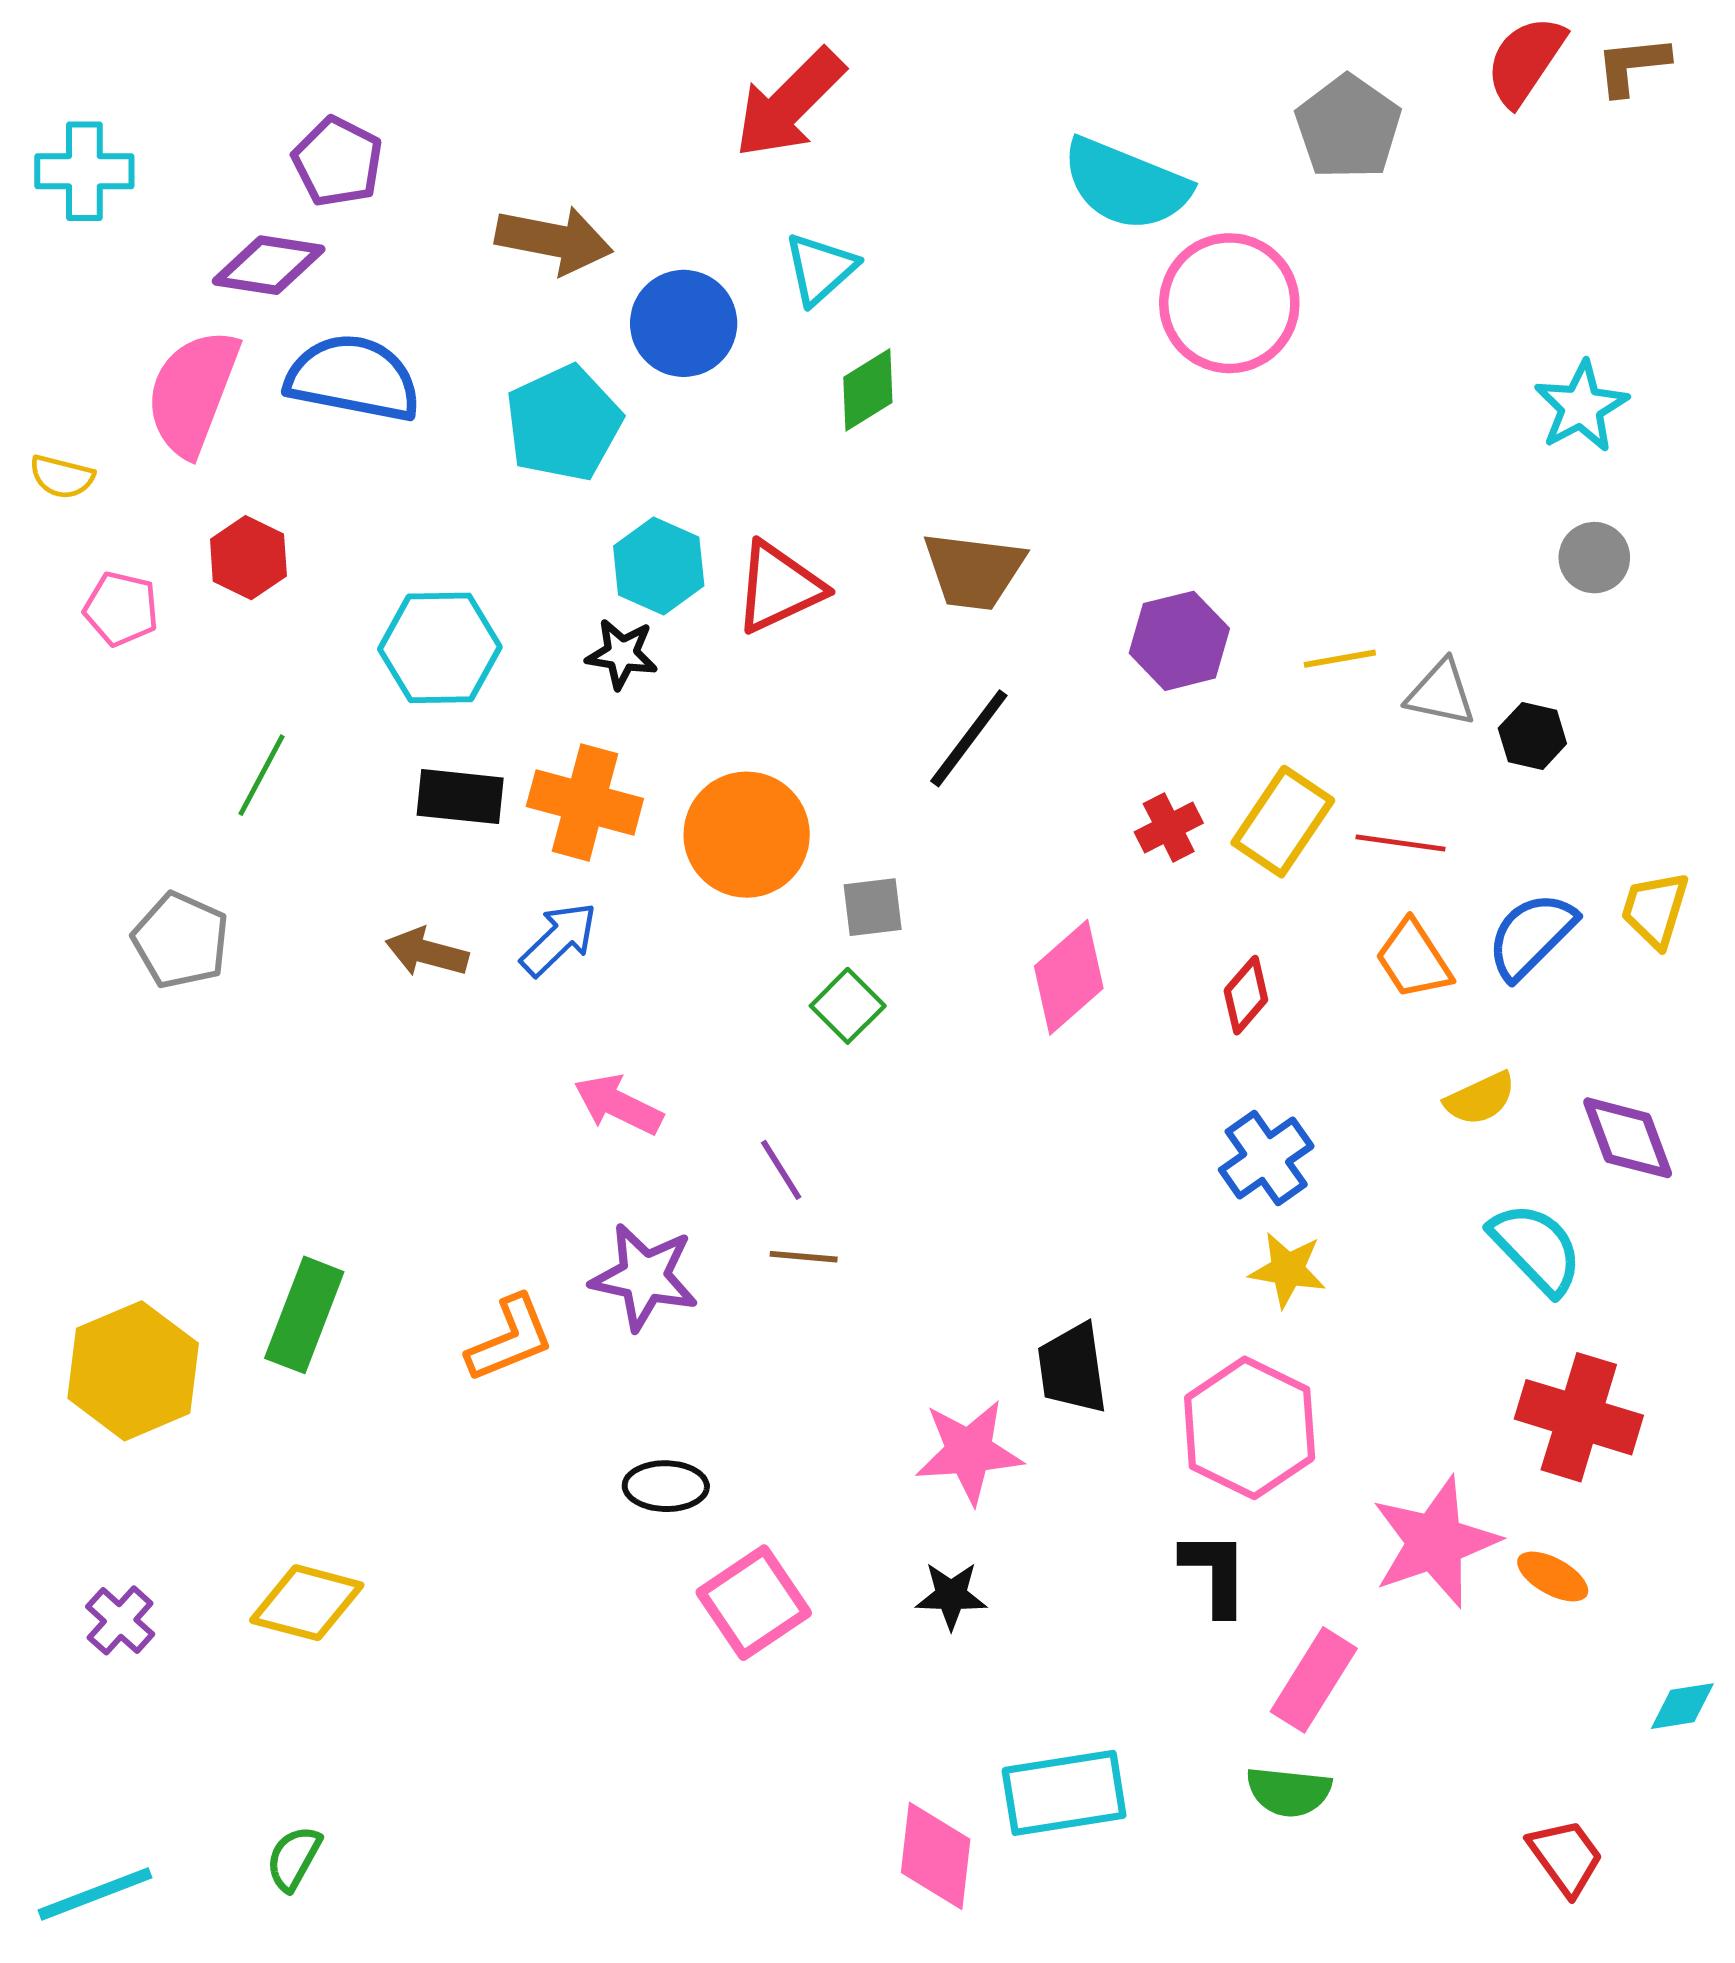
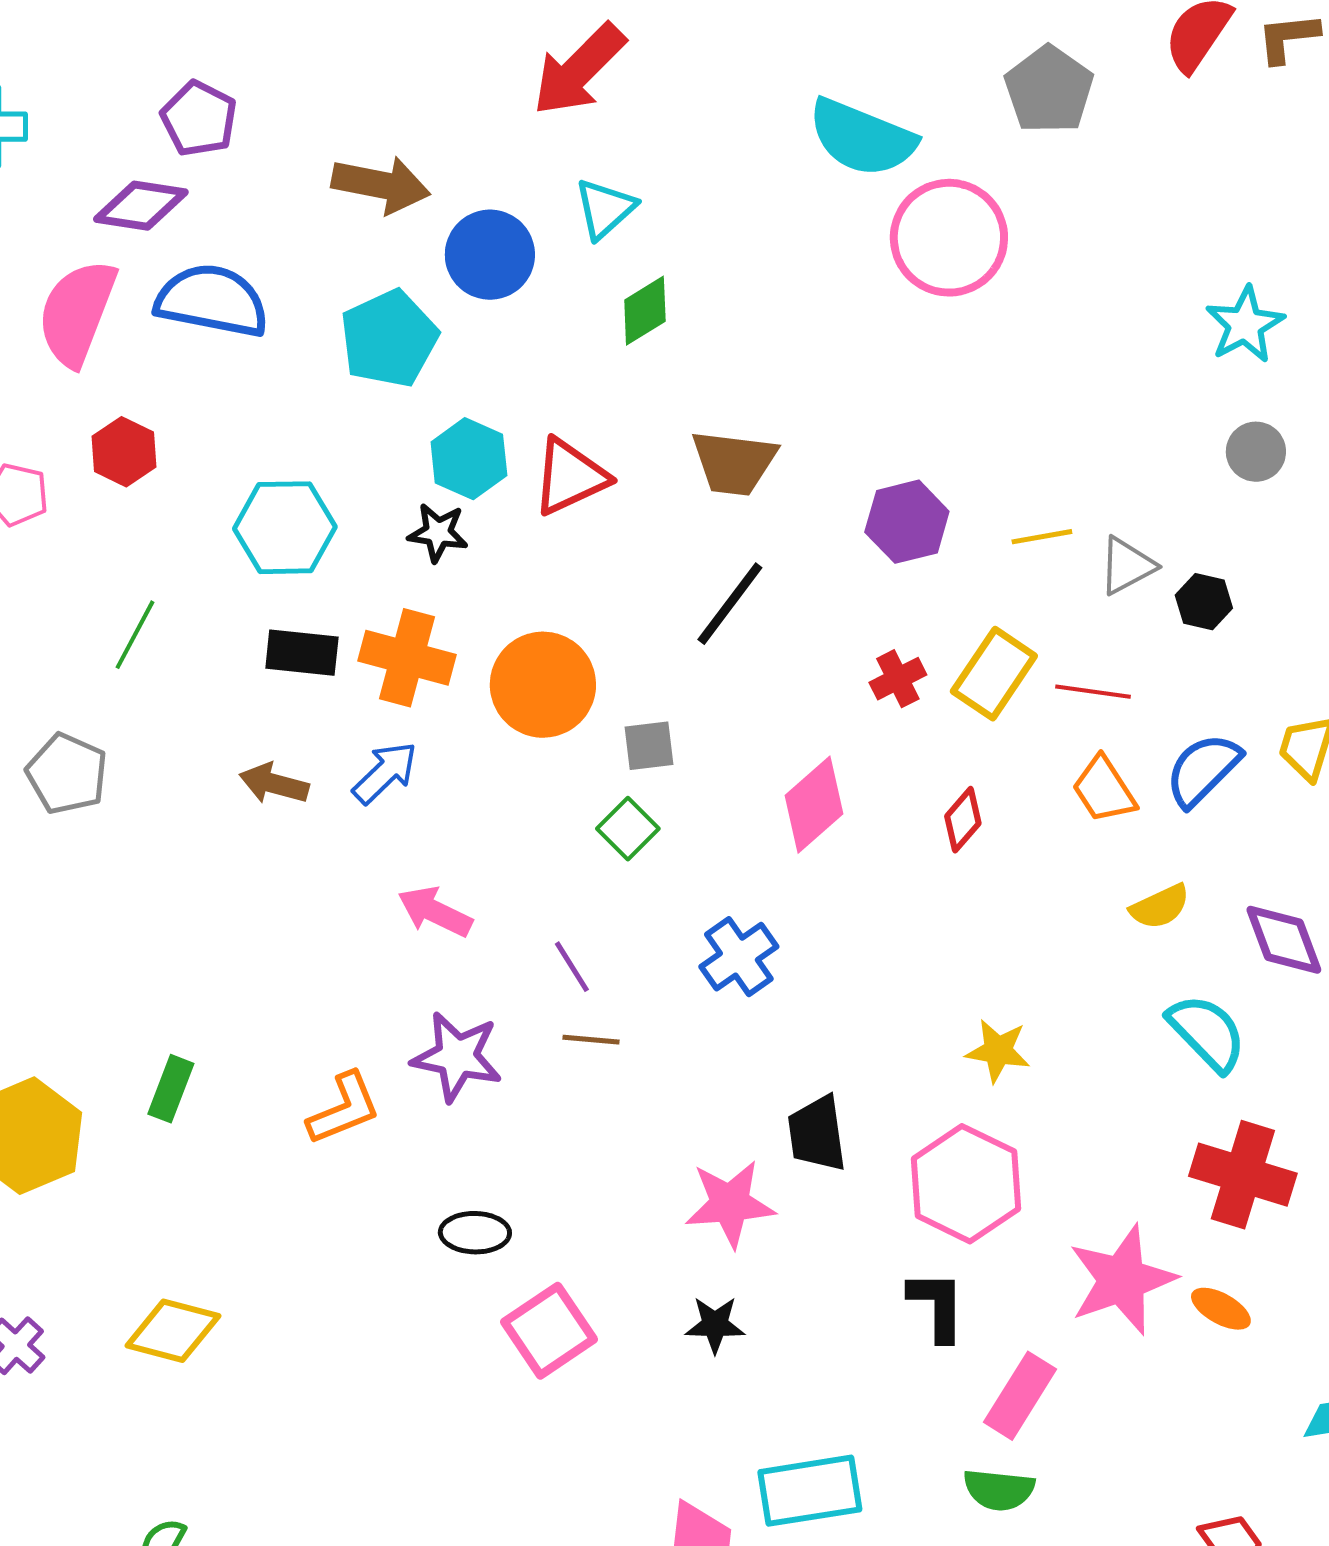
gray triangle: (1441, 693) -> (1127, 566), turned -40
blue cross: (1266, 1158) -> (739, 957), moved
green rectangle: (304, 1315) -> (171, 1089), size x0.7

